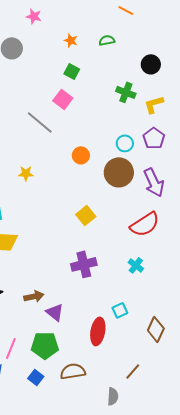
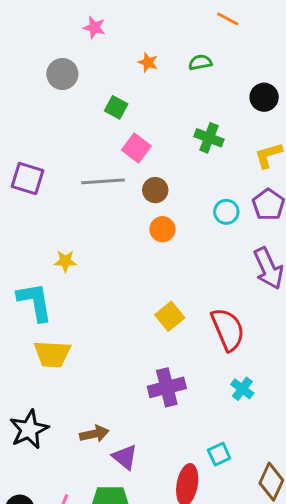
green square: (72, 71) -> (116, 107), moved
green cross: (126, 92) -> (209, 138), moved
gray line: (40, 122) -> (103, 181), turned -44
brown circle: (119, 172) -> (155, 190), moved, size x0.6
yellow star: (26, 173) -> (65, 261), moved
red semicircle: (145, 224) -> (228, 329), moved, turned -80

